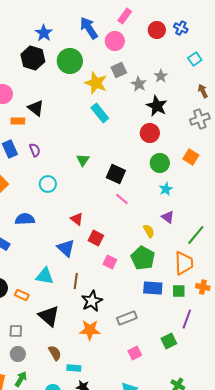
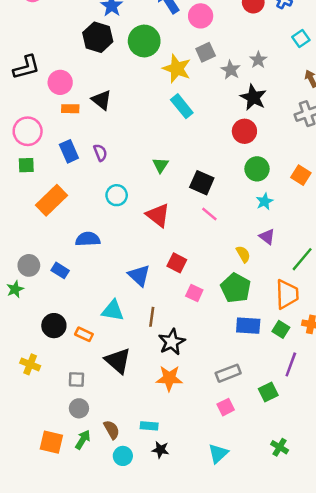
orange rectangle: (18, 121) -> (70, 109), moved
orange square: (191, 157) -> (301, 175), moved
red triangle: (77, 219) -> (158, 215), moved, size x1.5
green square: (179, 291) -> (281, 329), turned 32
gray rectangle: (127, 318) -> (228, 373), moved
brown semicircle: (55, 353) -> (112, 430), moved

